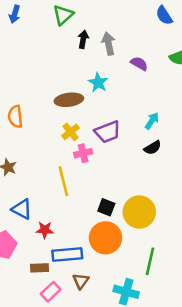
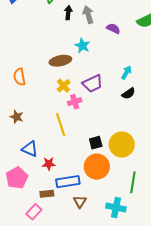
black square: (106, 207) -> (96, 143), turned -32
pink rectangle: (51, 292) -> (34, 212), moved

